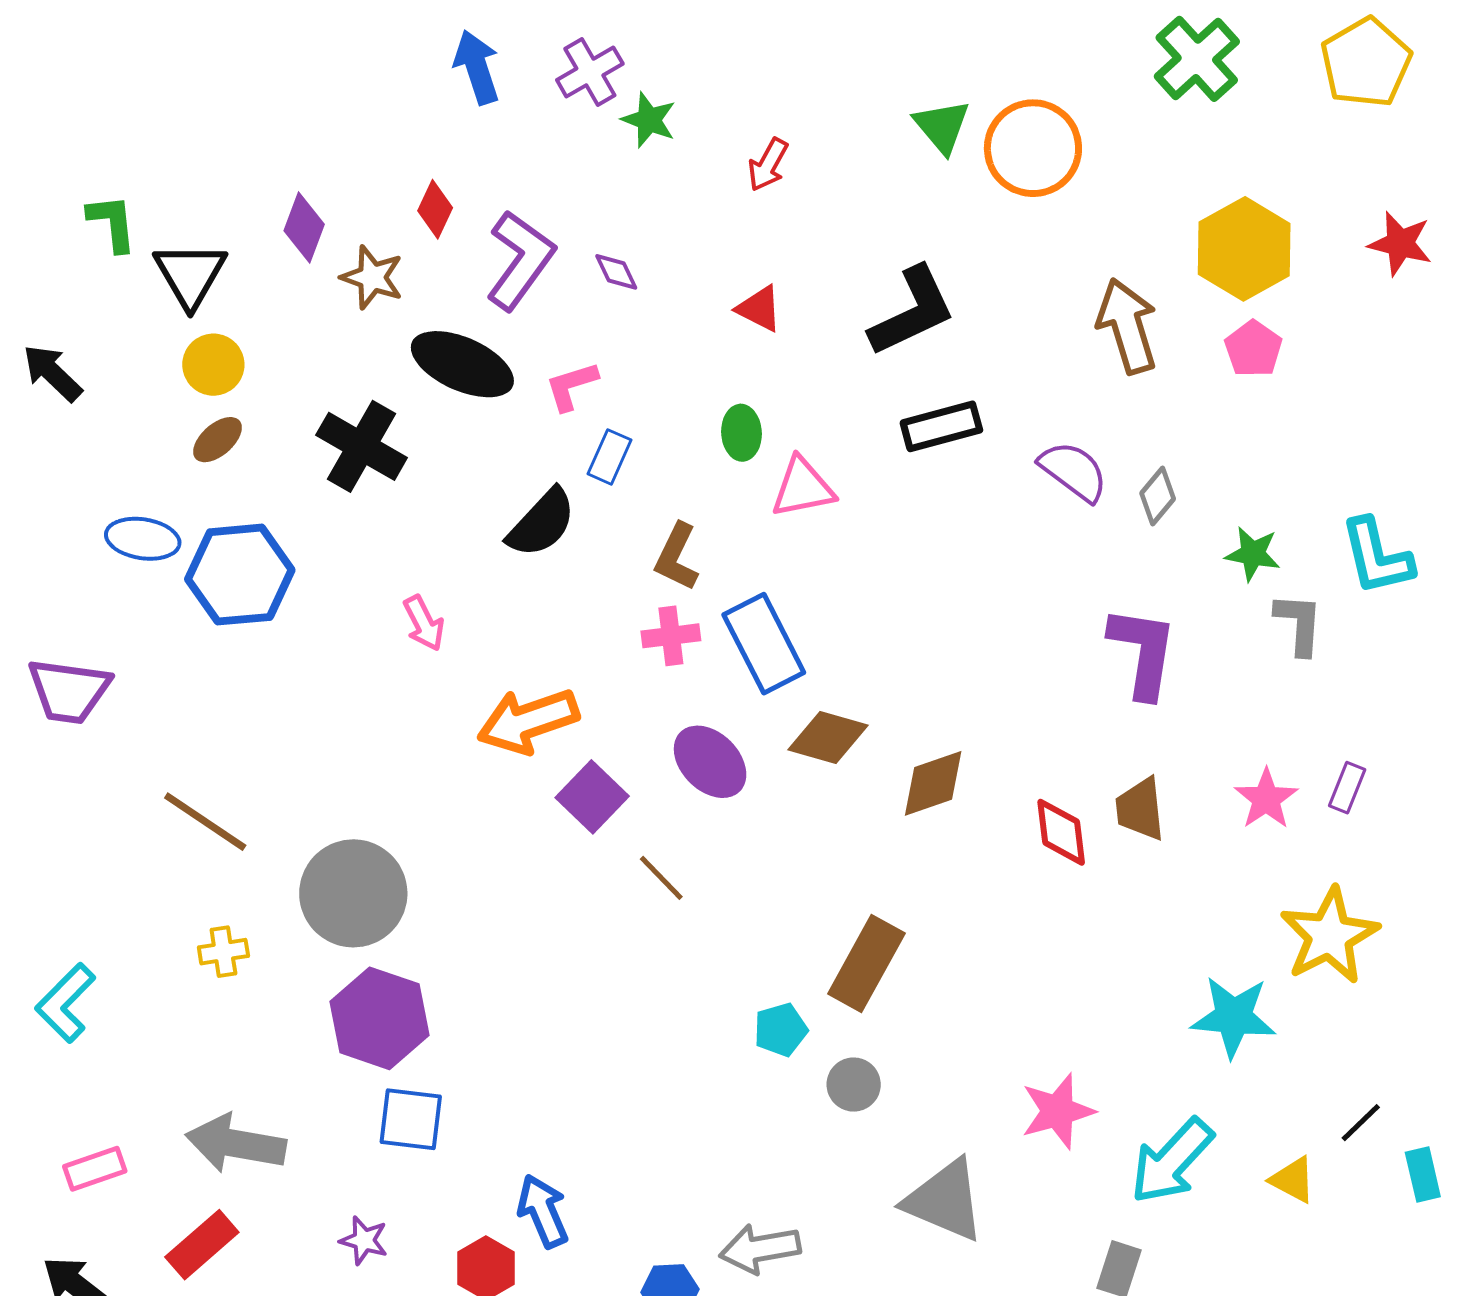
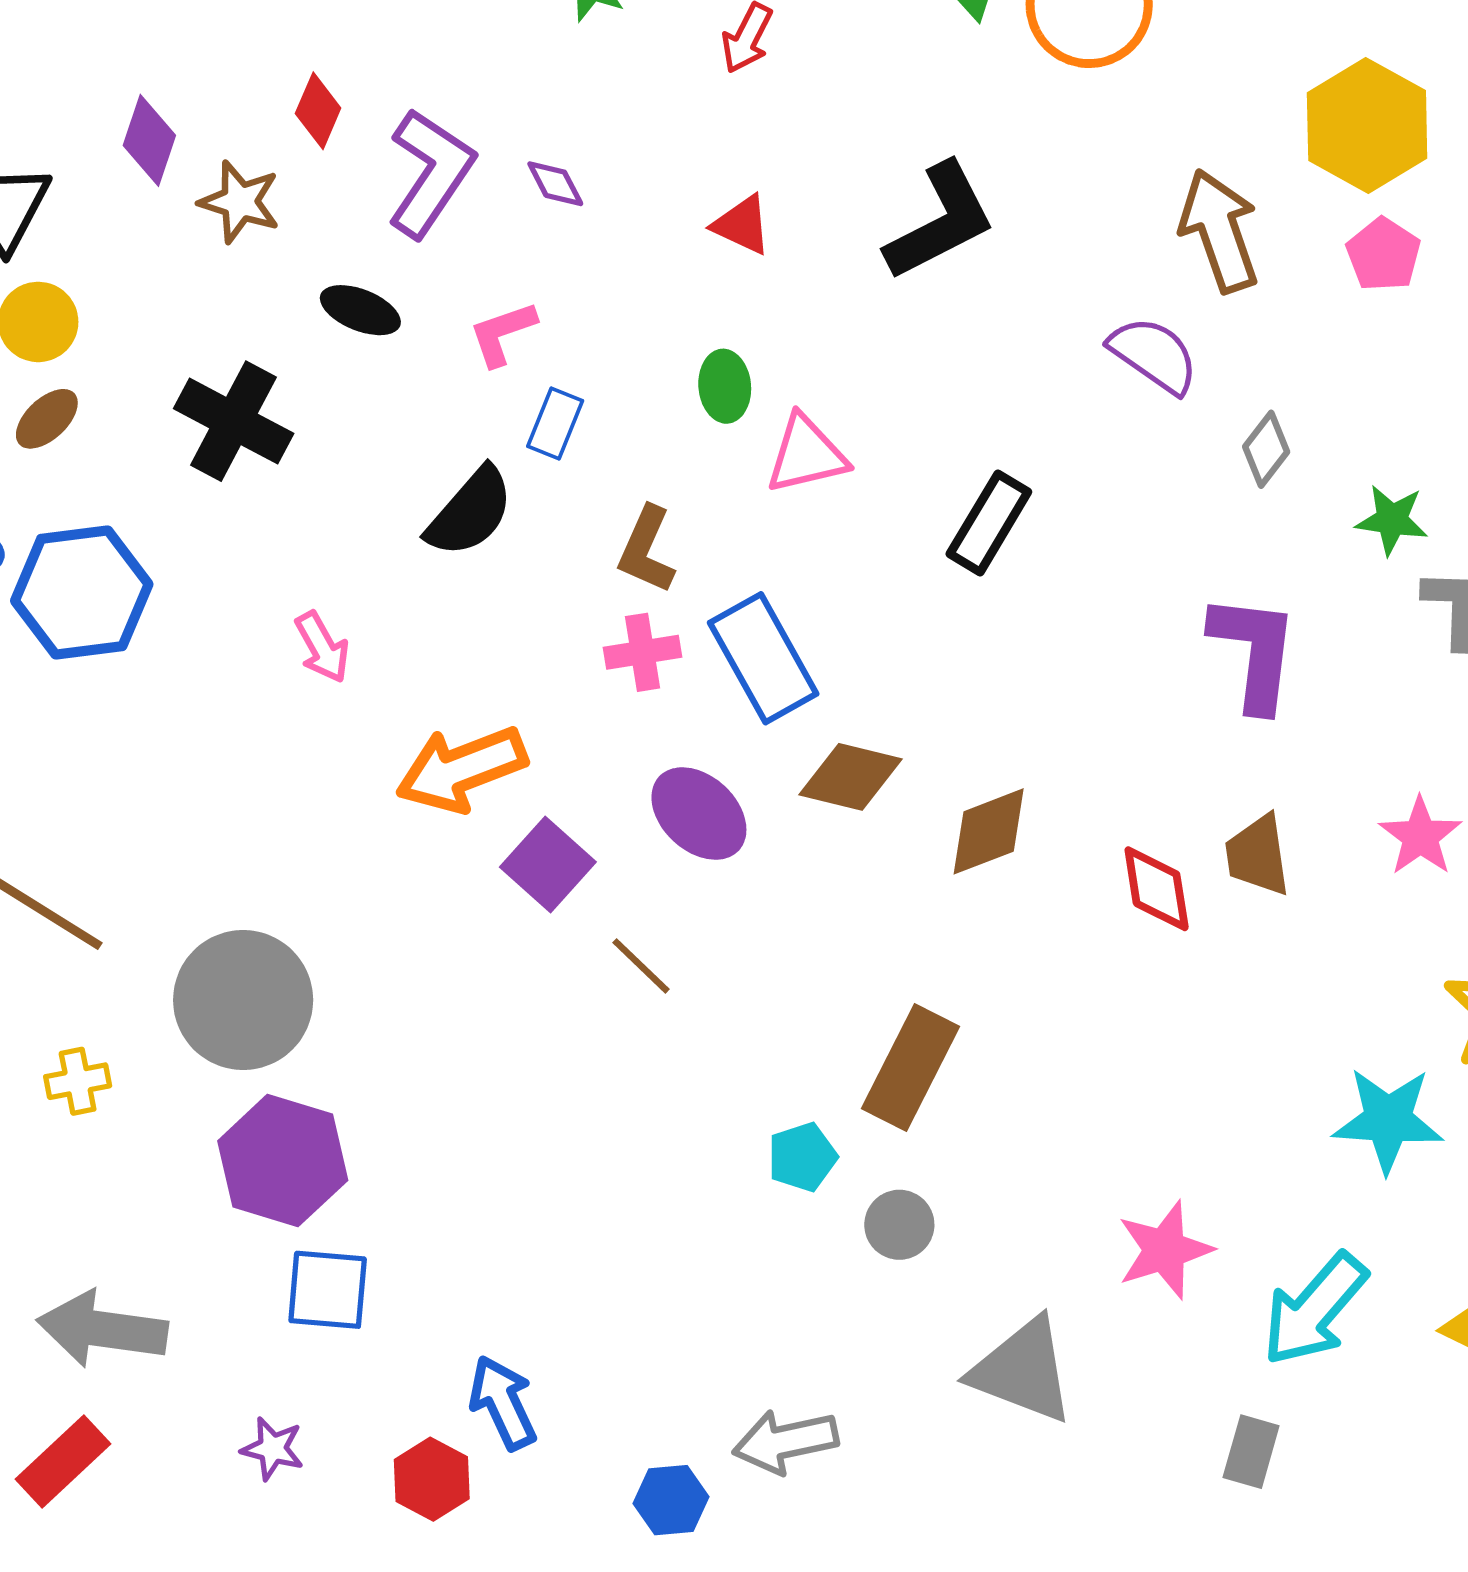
black ellipse: (462, 364) -> (360, 310), size x0.6
black rectangle: (941, 426) -> (989, 523), moved, turned -42
purple semicircle: (1074, 471) -> (1154, 355), moved

